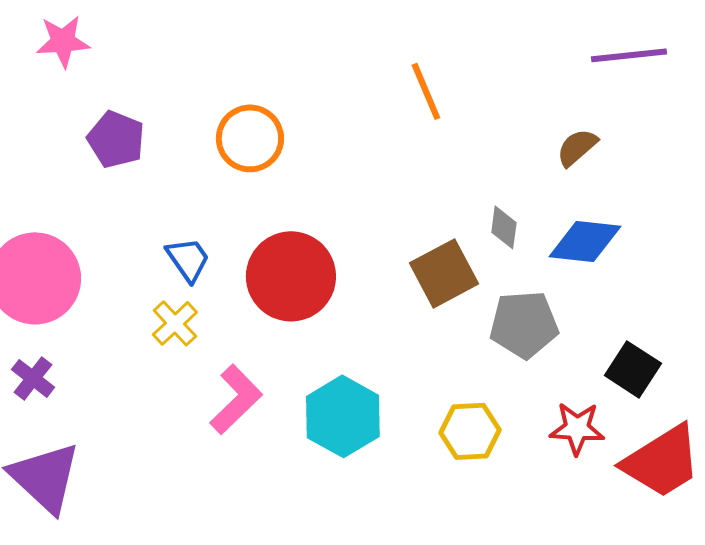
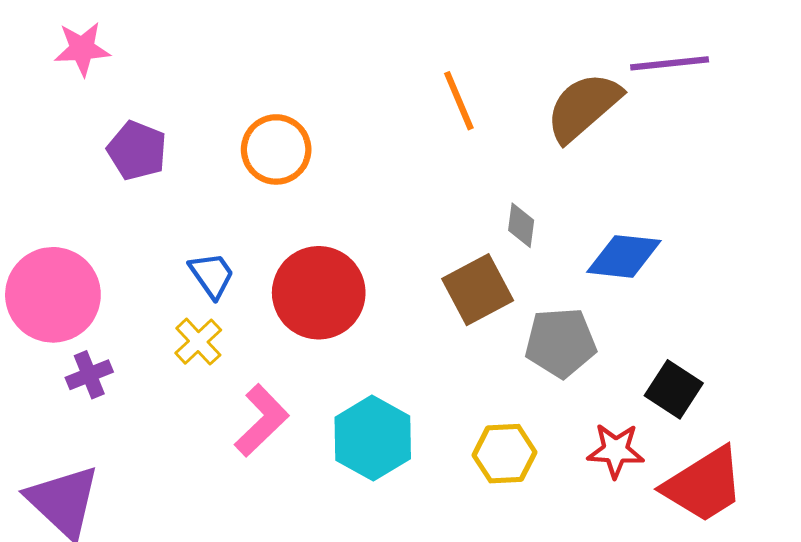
brown semicircle: (577, 147) -> (583, 107), moved, size x1.8
gray diamond: (504, 227) -> (521, 225), moved
purple cross: (33, 378) -> (89, 375), moved, turned 30

